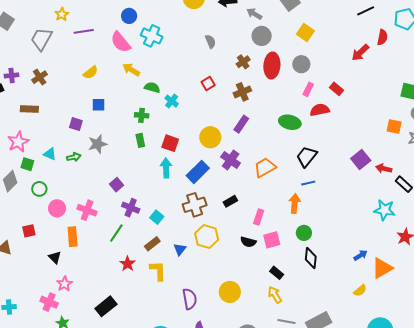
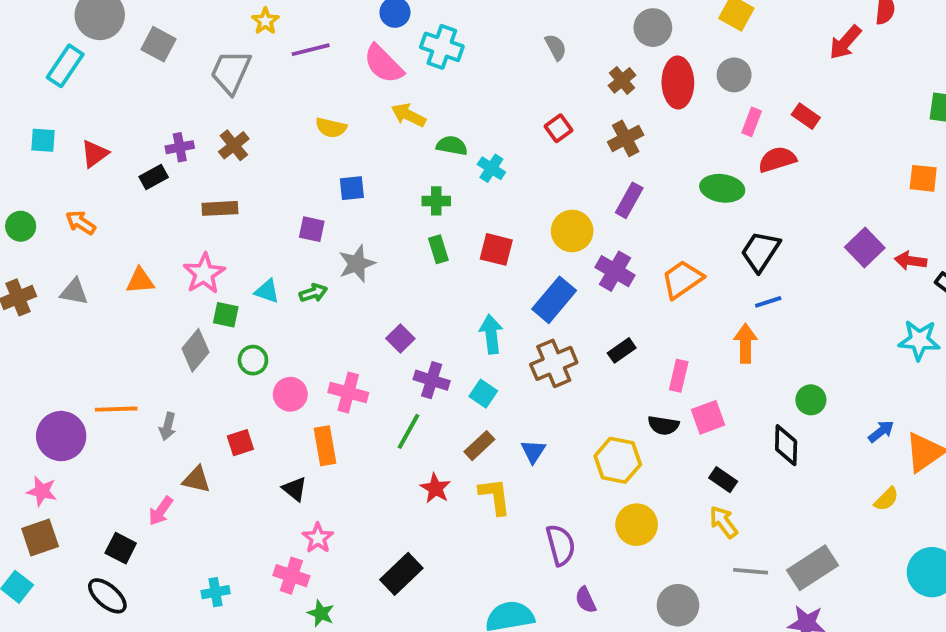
yellow semicircle: (91, 72) -> (331, 128), turned 56
cyan arrow: (166, 168) -> (491, 334), moved
green circle: (304, 233) -> (811, 400), moved
yellow hexagon: (207, 237) -> (618, 460), moved

